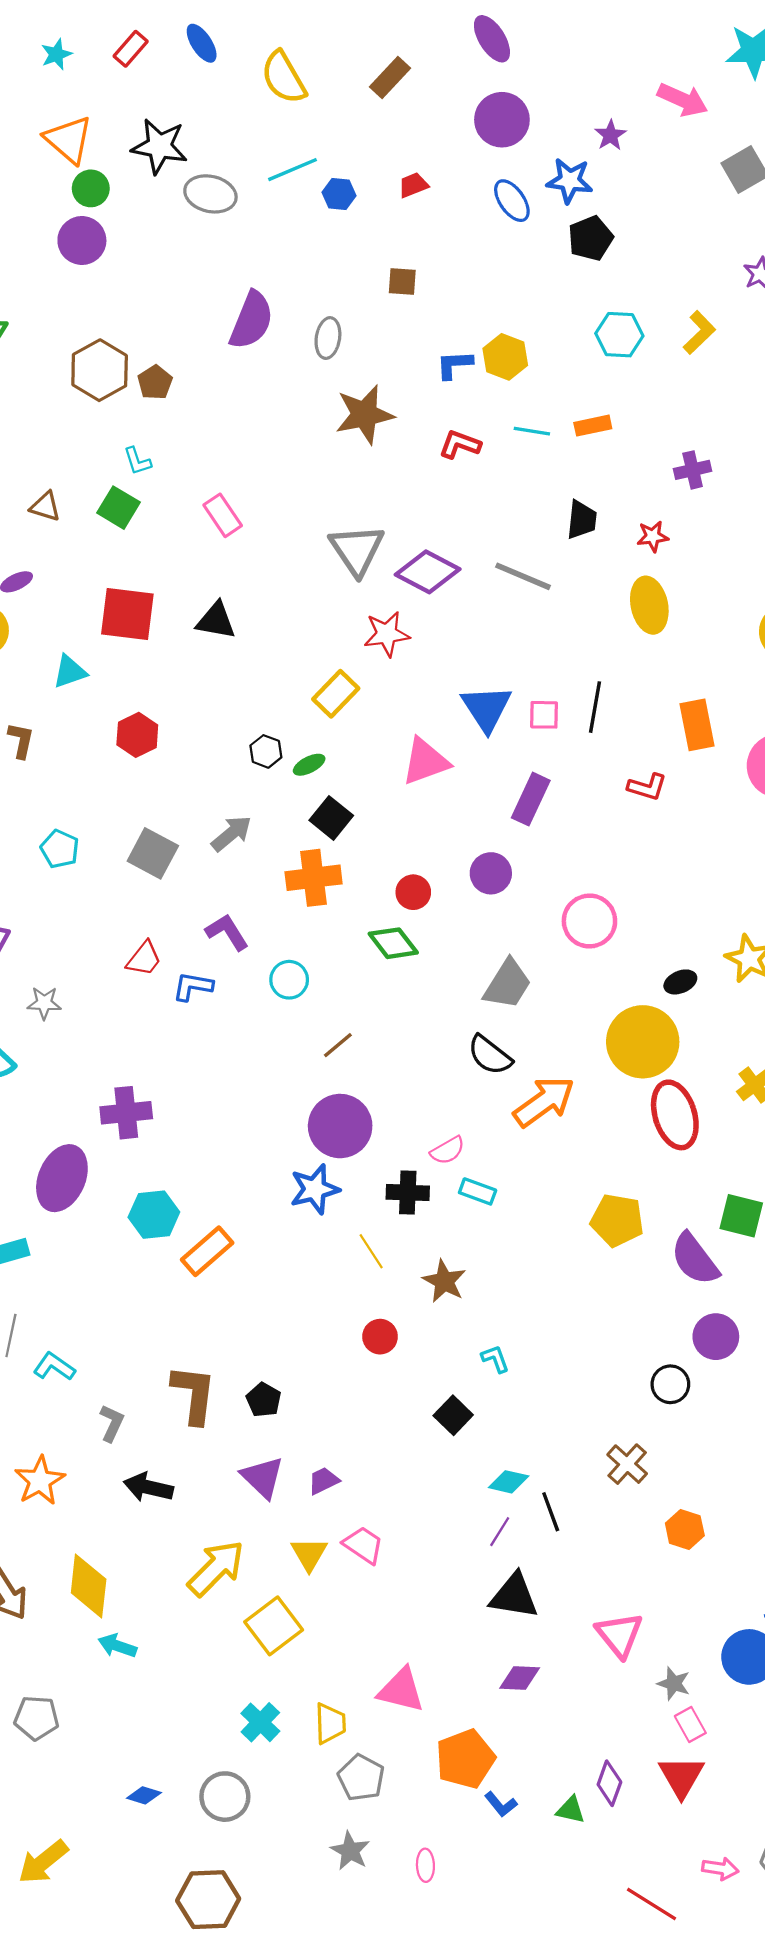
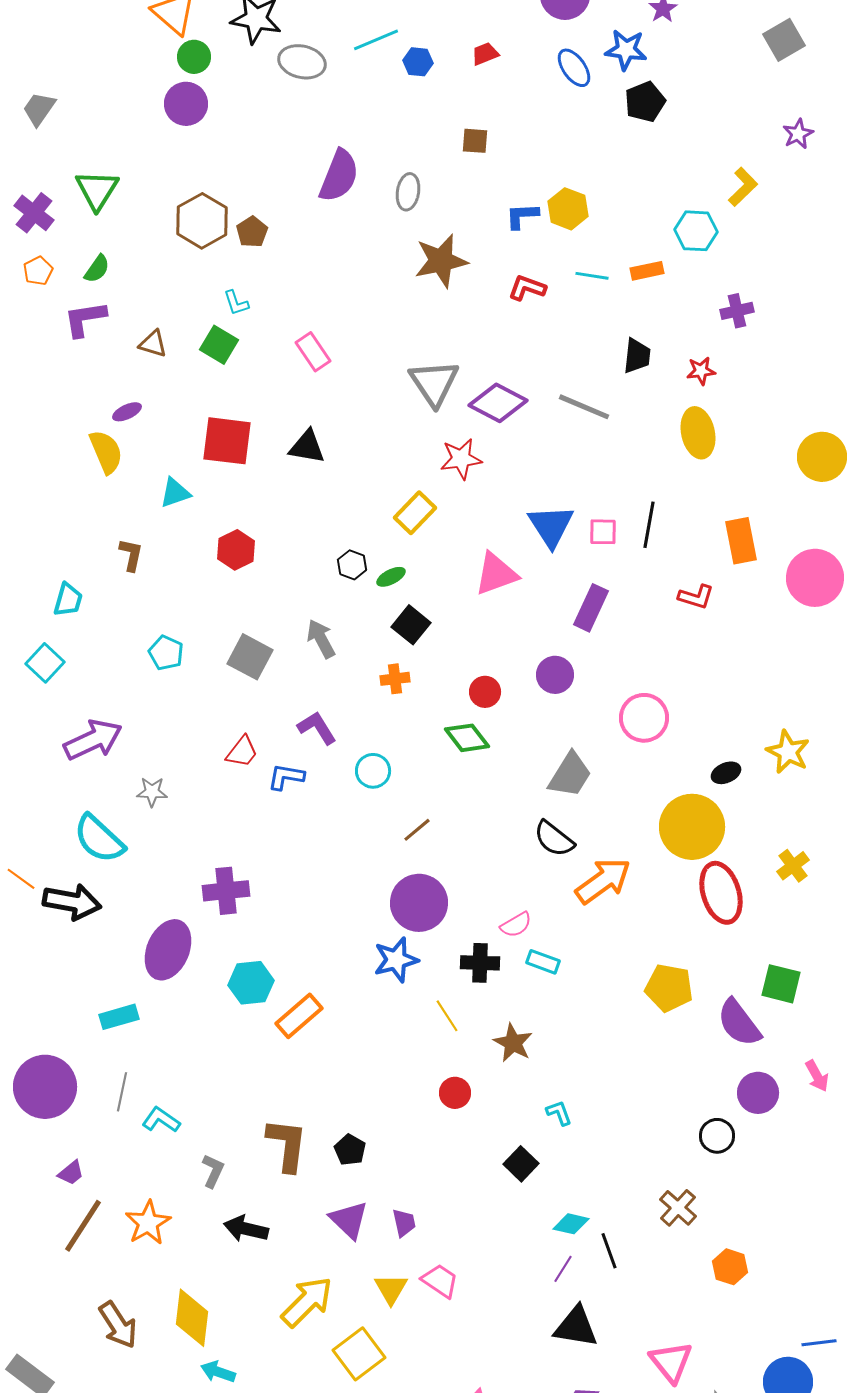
cyan hexagon: (619, 335) -> (696, 231), moved
gray arrow: (232, 833) -> (321, 639), turned -78
orange cross: (314, 878) -> (395, 679), size x0.6
purple trapezoid: (323, 1481) -> (404, 1223), turned 104

